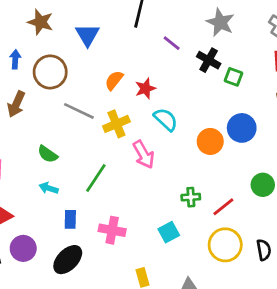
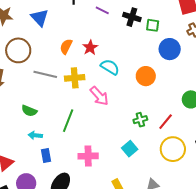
yellow cross: (116, 124) -> (75, 78), turned 30
blue circle: (242, 128) -> (170, 49), moved
blue rectangle: (70, 219) -> (46, 156), moved

